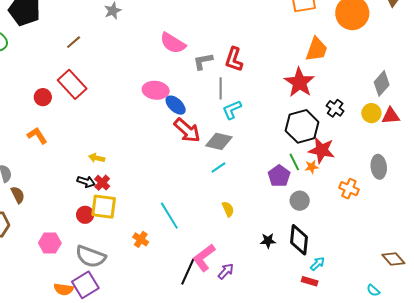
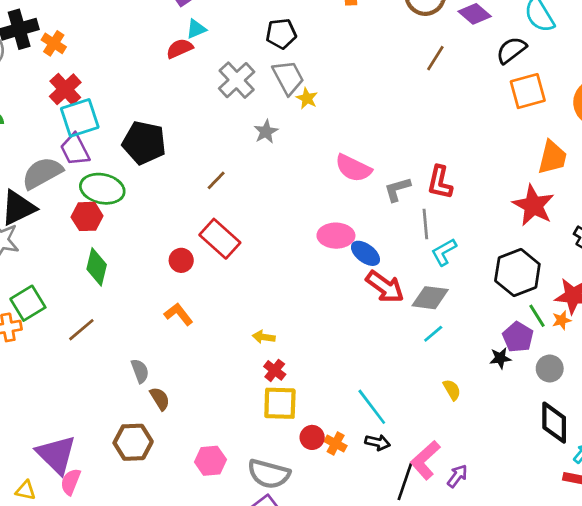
black hexagon: (302, 126) -> (517, 273), moved
black arrow: (86, 182) -> (378, 442), moved
red circle: (85, 215) -> (312, 437), moved
black star: (268, 241) -> (500, 358), moved

